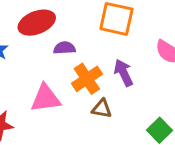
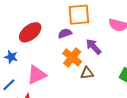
purple semicircle: (64, 48) -> (65, 33), moved
pink triangle: (46, 98) -> (37, 75), moved

